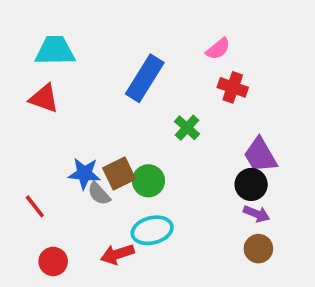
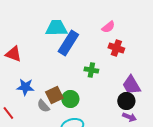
cyan trapezoid: (55, 51) -> (56, 28), moved
green cross: (187, 128) -> (91, 70), turned -32
blue star: (84, 173) -> (25, 87), moved

